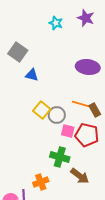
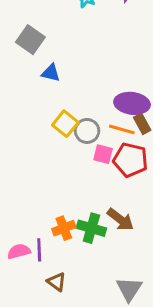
purple ellipse: (88, 67) -> (132, 103), moved
orange line: (81, 104) -> (122, 129), moved
green cross: (60, 157) -> (91, 228), moved

